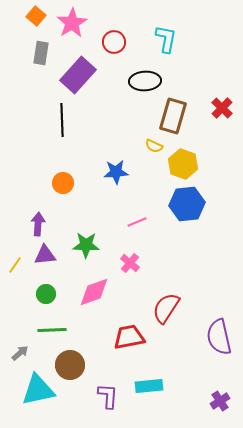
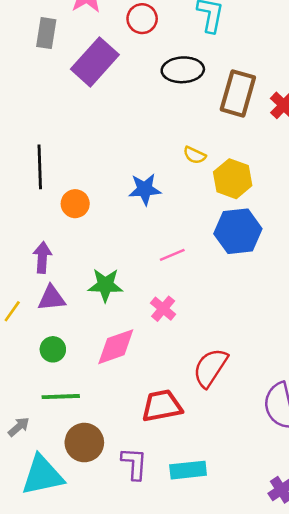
brown rectangle: (173, 116) -> (238, 93), moved
black line: (62, 120) -> (40, 167), moved
purple L-shape: (108, 396) -> (134, 464), moved

